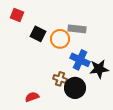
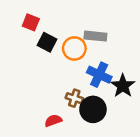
red square: (17, 15) -> (31, 22), moved
black star: (99, 69) -> (123, 86), turned -30
red semicircle: (32, 97) -> (53, 121), moved

